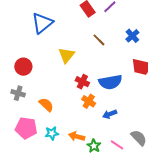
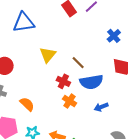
blue triangle: (42, 23) -> (24, 22), turned 30
brown line: (99, 40) -> (78, 63), moved
blue arrow: (110, 114) -> (101, 107), moved

